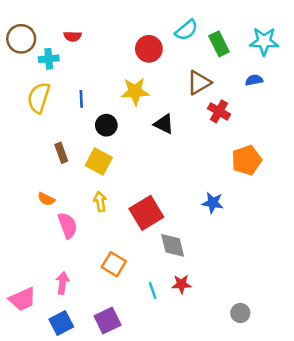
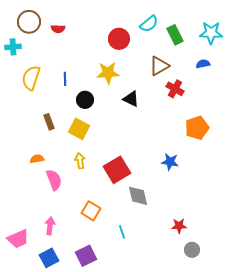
brown circle: (21, 39) -> (29, 22), moved
cyan cross: (49, 59) -> (13, 47), moved
orange semicircle: (46, 199) -> (37, 159), turned 144
red star: (181, 284) -> (179, 226), moved

